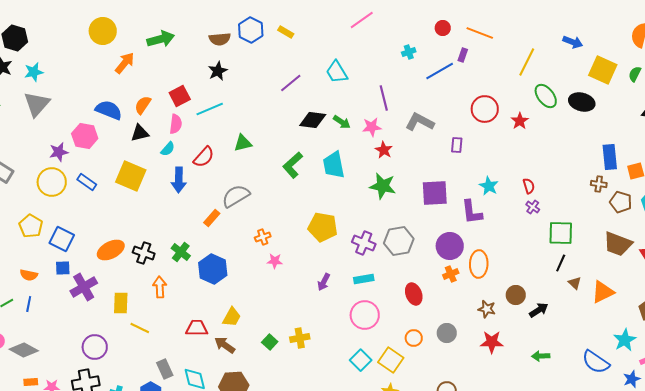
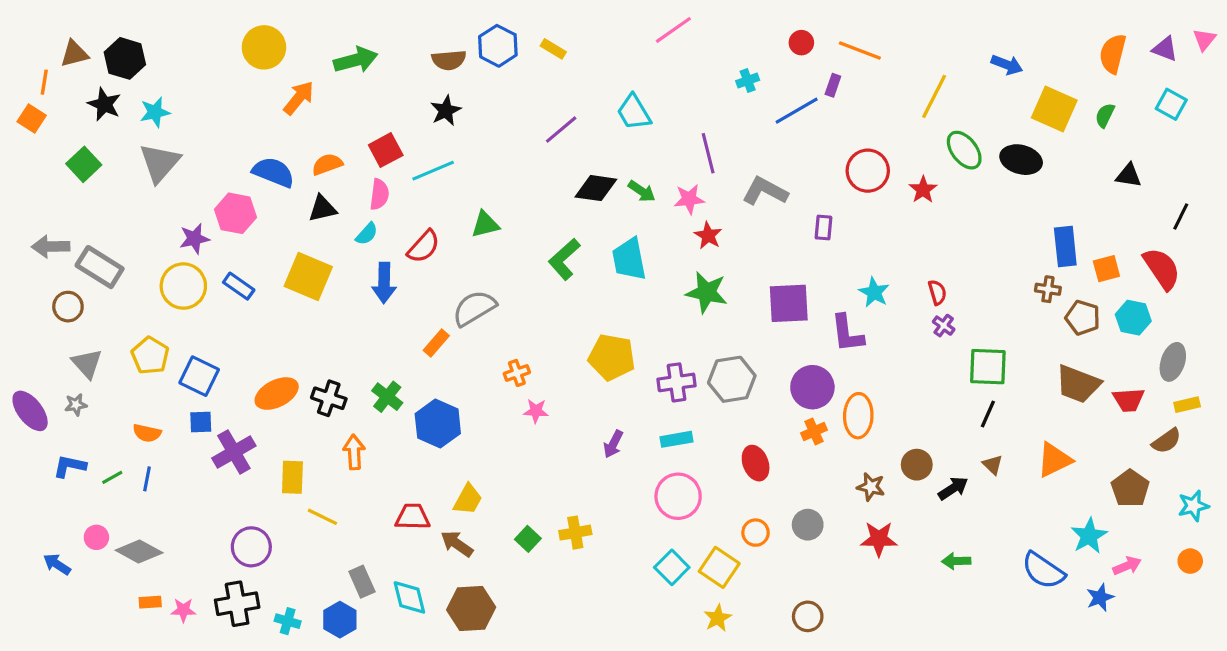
orange semicircle: (143, 105) -> (327, 164), turned 36
purple cross: (364, 243) -> (677, 382), turned -30
brown triangle: (575, 283) -> (993, 465), moved

